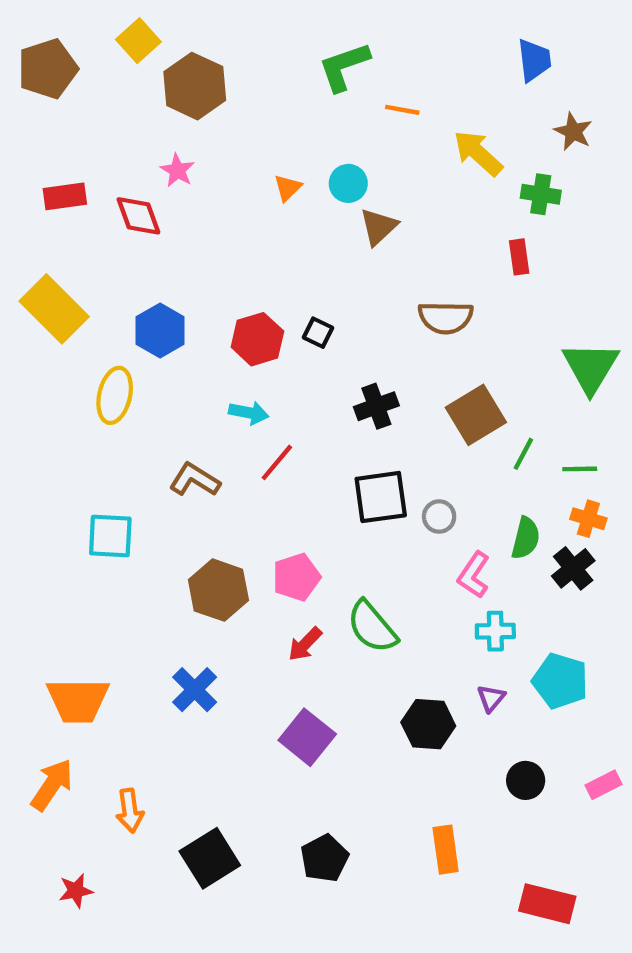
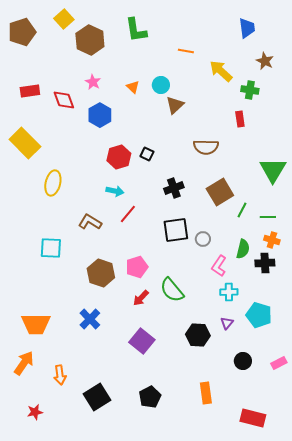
green L-shape: (344, 67) -> (136, 30), moved, turned -80
pink star: (177, 170) -> (93, 82), moved
orange triangle: (288, 188) -> (133, 87), turned -32
blue hexagon: (160, 330) -> (100, 115), moved
black cross: (573, 568) -> (265, 263), turned 36

